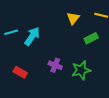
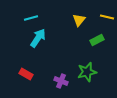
cyan line: (11, 32) -> (31, 18), moved
purple cross: (55, 65) -> (61, 81), moved

